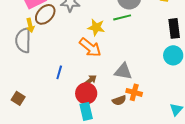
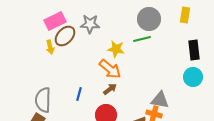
gray semicircle: (23, 40) -> (43, 100), moved
gray triangle: (123, 71) -> (160, 100), moved
brown arrow: (90, 80) -> (110, 89), moved

